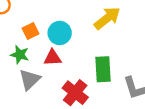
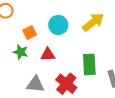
cyan circle: (60, 33) -> (58, 25), moved
gray triangle: (30, 80) -> (35, 84), moved, turned 48

